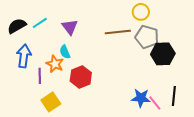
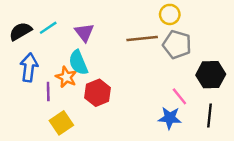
cyan semicircle: (65, 52) -> (78, 63), size x1.5
black hexagon: (163, 54) -> (211, 75), moved
pink line: (155, 103) -> (179, 96), moved

